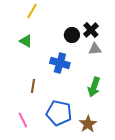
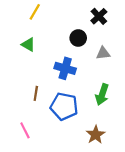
black cross: (91, 30) -> (99, 16), moved
blue pentagon: (59, 113) -> (64, 106), moved

